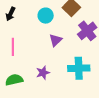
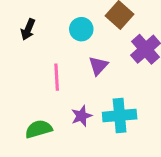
pink line: (13, 47) -> (57, 77), moved
cyan cross: (79, 68) -> (120, 116), moved

